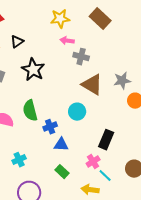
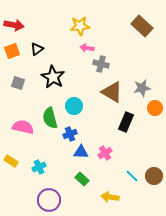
brown rectangle: (100, 19) -> (142, 26), moved
cyan circle: (77, 112) -> (74, 106), moved
black rectangle: (106, 140) -> (126, 122), moved
pink cross: (93, 162) -> (105, 153), moved
cyan line: (105, 176) -> (132, 176), moved

